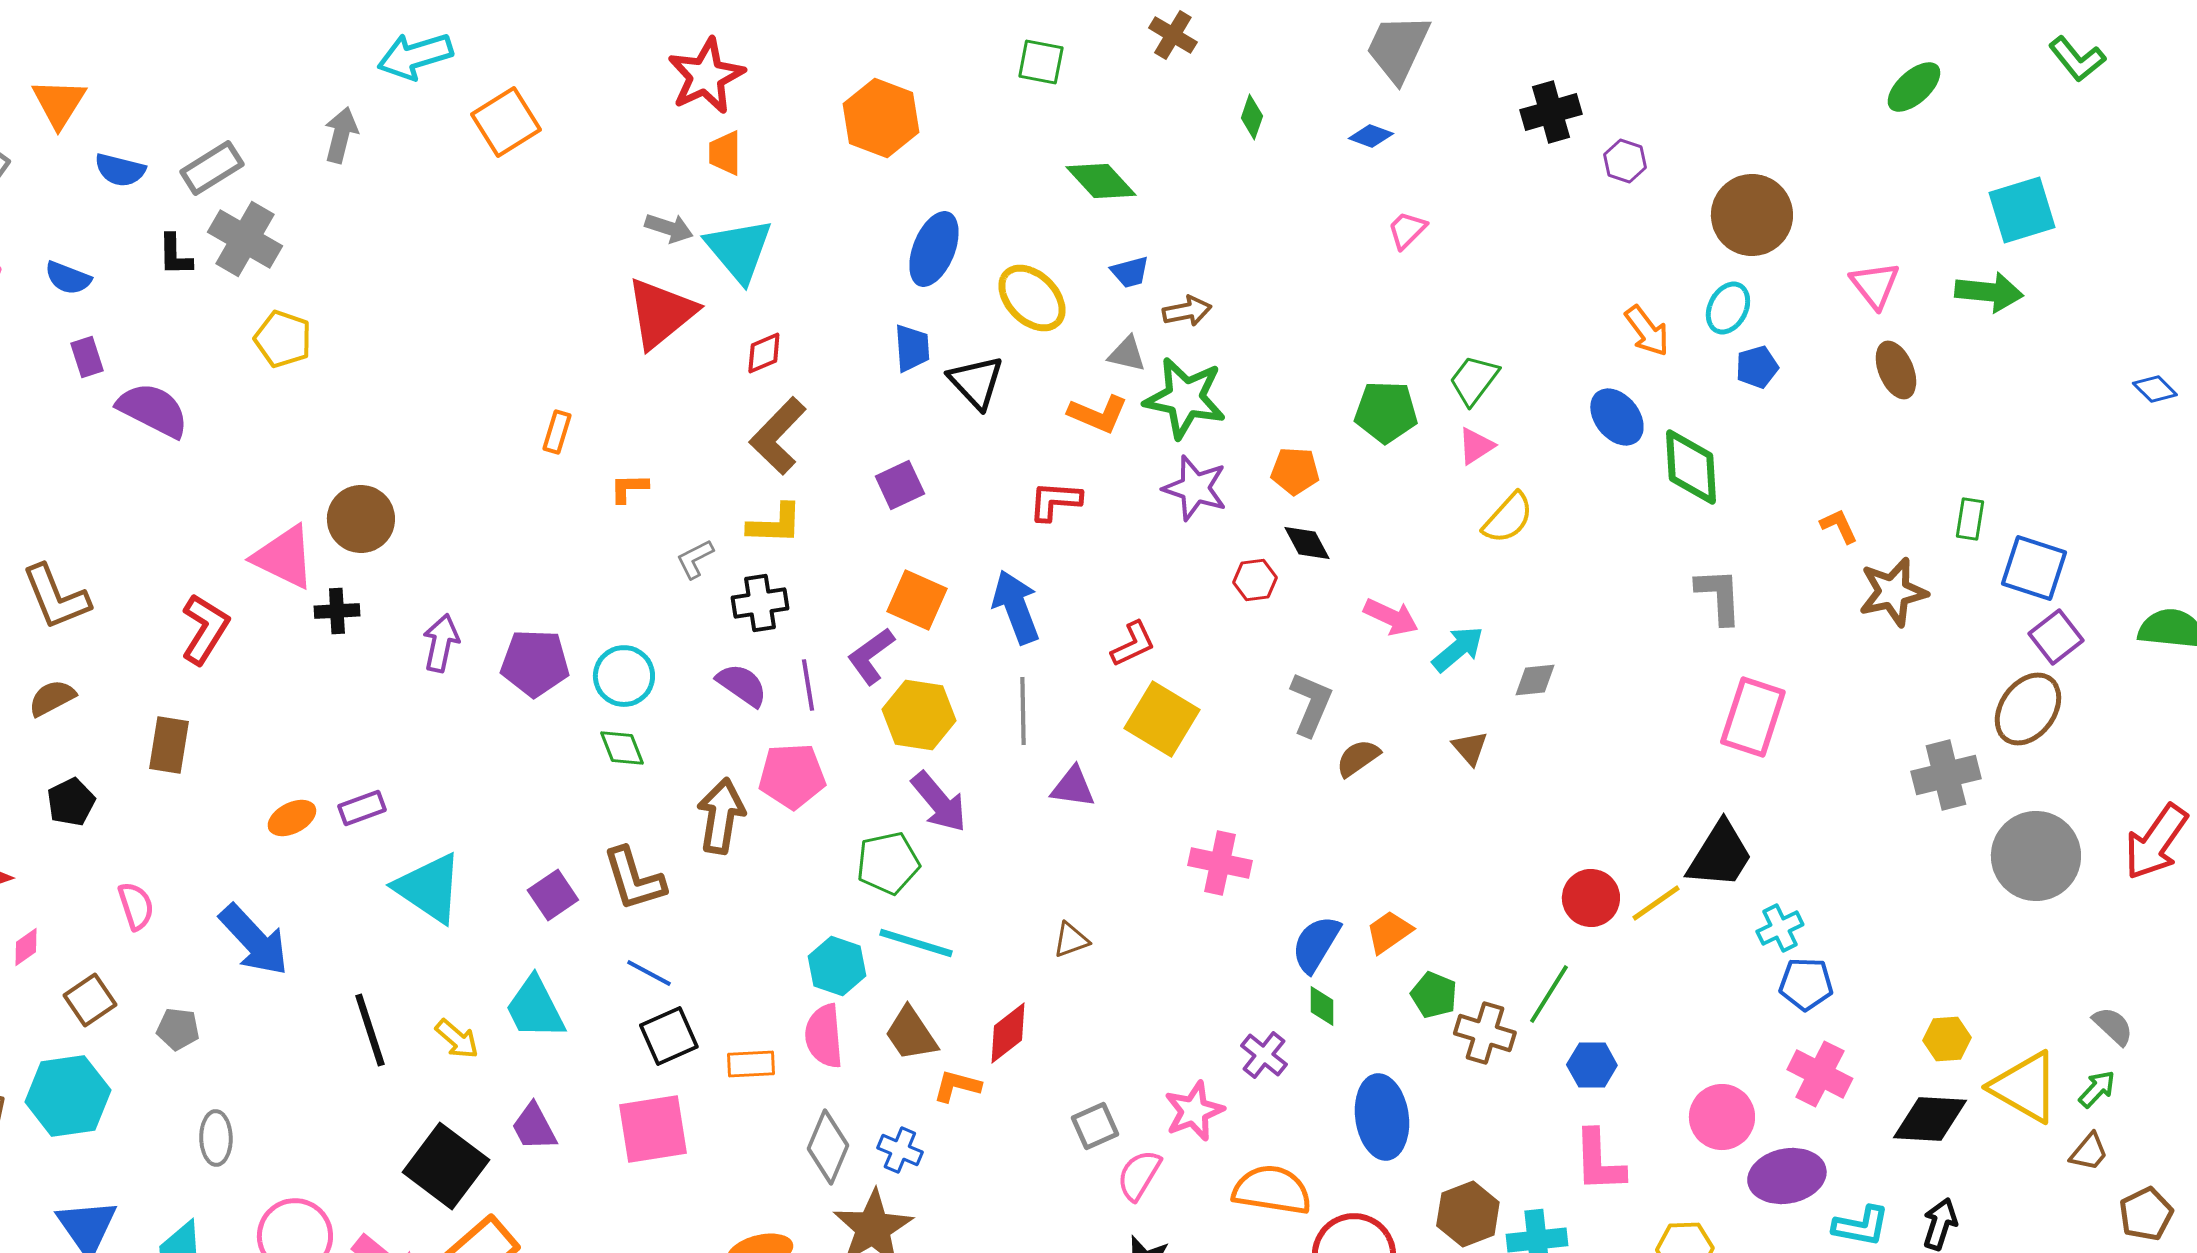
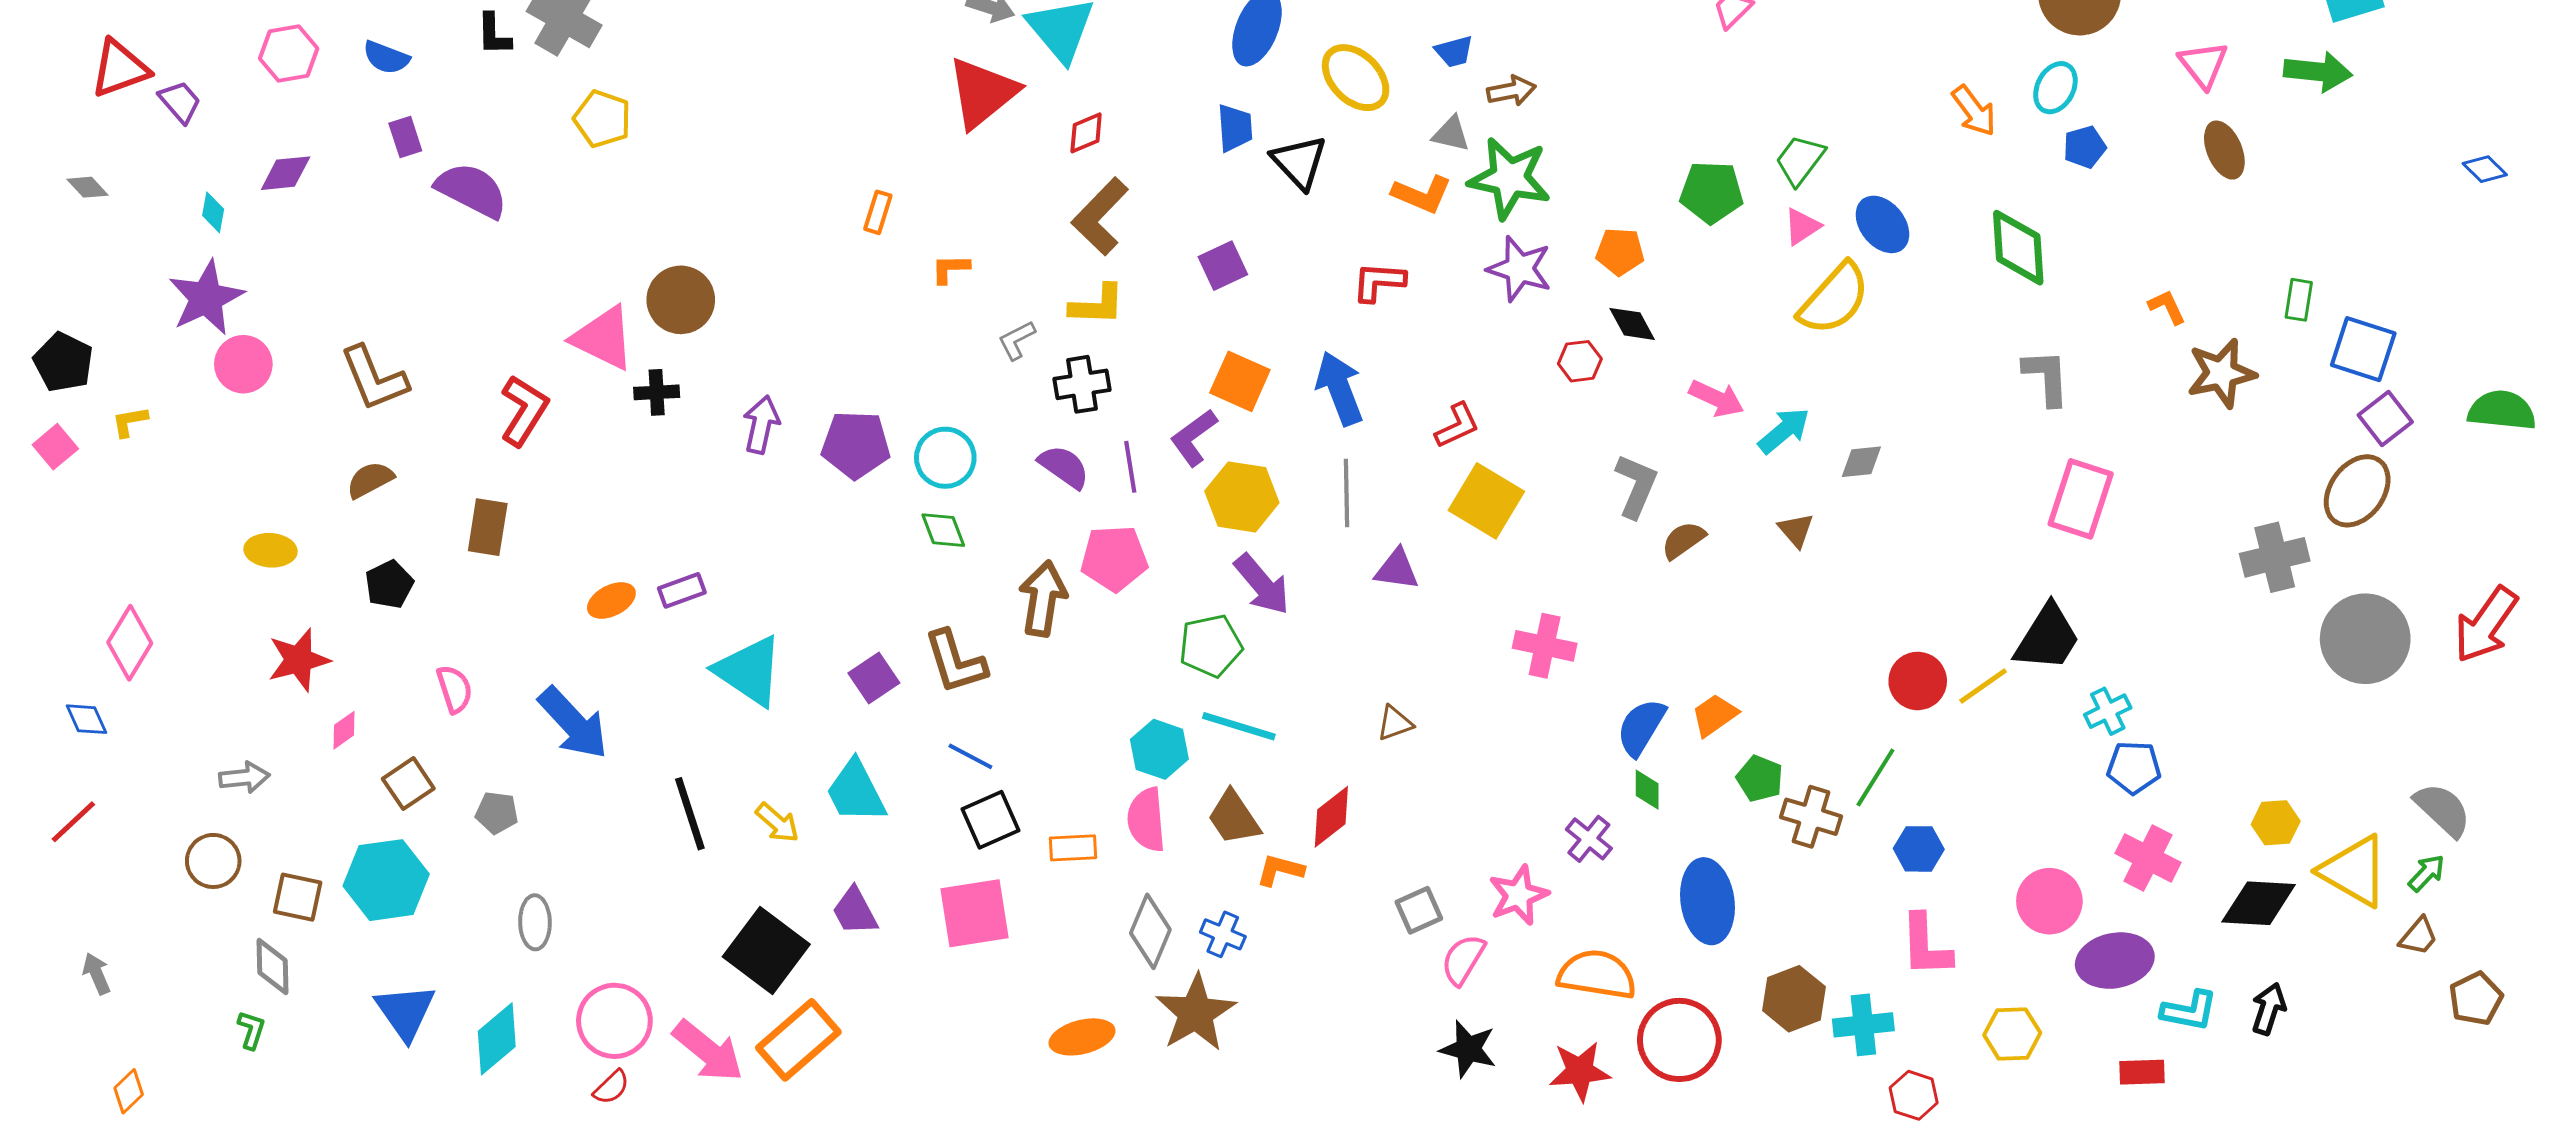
blue ellipse: (1617, 417) -> (1882, 224), moved
yellow semicircle: (1508, 518) -> (1834, 299), size x1.4
gray semicircle: (2113, 1026) -> (2443, 810), size x1.4

